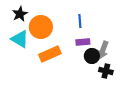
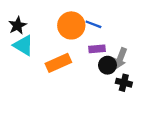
black star: (20, 14) -> (18, 25), moved
blue line: (80, 21) -> (93, 24), turned -64
orange circle: (41, 27) -> (71, 25), moved

